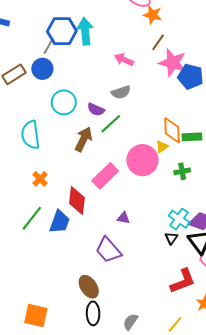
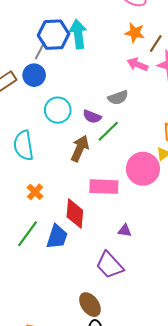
orange star: (153, 15) -> (135, 33), moved
pink arrow: (124, 60) -> (138, 64), moved
pink rectangle: (105, 176) -> (104, 187), turned 48

